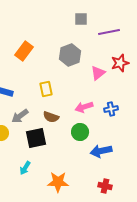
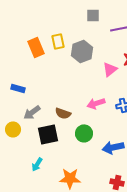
orange rectangle: (24, 51) -> (36, 47), turned -60
yellow rectangle: (46, 89) -> (58, 41), moved
green circle: (80, 132) -> (84, 133), moved

